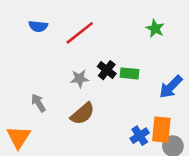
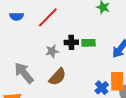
black cross: (107, 70) -> (71, 42), turned -32
gray arrow: (38, 103) -> (24, 73), size x1.6

